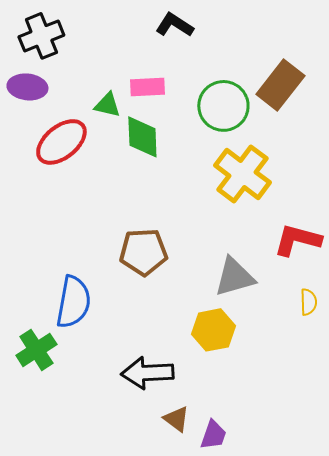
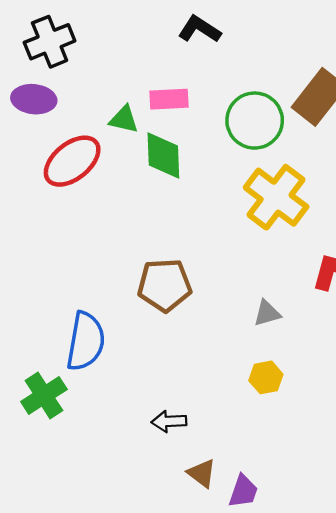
gray triangle: (234, 277) -> (267, 313), size x0.6
yellow hexagon: (213, 330) -> (266, 377), moved, size x0.7
black arrow: (147, 373) -> (169, 421), size x0.6

